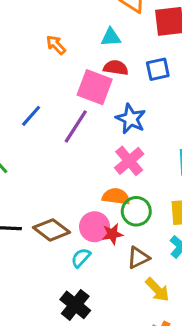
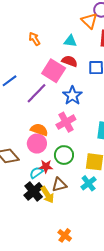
orange semicircle: (116, 196) -> (39, 130), moved
pink circle: (95, 227) -> (37, 144), moved
cyan semicircle: (81, 258) -> (36, 173), moved
yellow arrow: (157, 290) -> (47, 195), moved
black cross: (75, 305) -> (34, 191), moved

